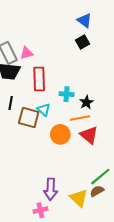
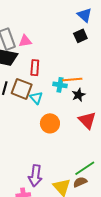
red rectangle: (39, 79) -> (35, 68), size x0.7
brown square: (29, 117) -> (22, 89), moved
orange line: (80, 118) -> (72, 80), moved
red triangle: (89, 135) -> (87, 120), moved

